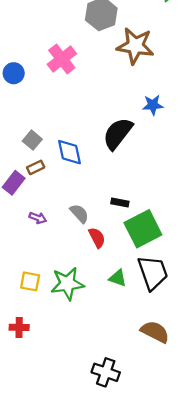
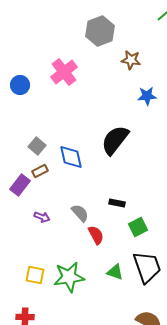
brown star: (135, 46) -> (131, 60), size x0.6
blue star: (153, 105) -> (147, 96), moved
green square: (143, 229) -> (138, 227), size x0.6

